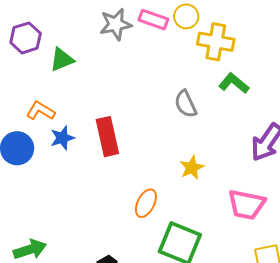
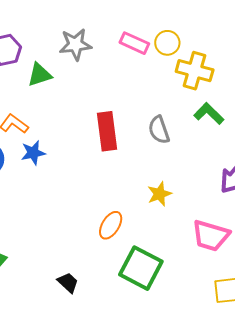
gray star: (116, 24) -> (75, 44), moved
red rectangle: (107, 137) -> (107, 131), moved

